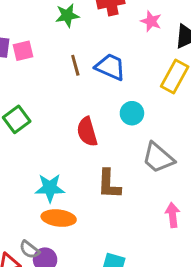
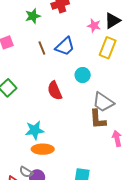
pink star: (151, 21) -> (94, 26), moved
blue trapezoid: (110, 67) -> (65, 46), turned 120
brown L-shape: (109, 184) -> (98, 119), moved

